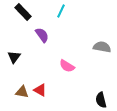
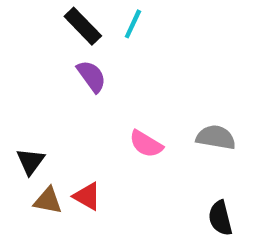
black rectangle: (23, 12) -> (83, 26), moved
gray semicircle: (102, 47) -> (216, 137), moved
black triangle: (14, 57) -> (30, 161), moved

